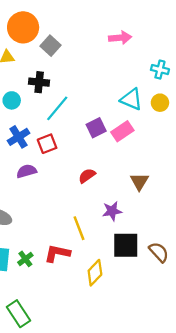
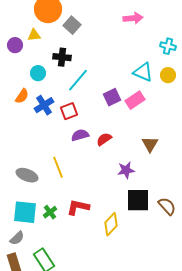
purple semicircle: (26, 171) -> (80, 135), moved
yellow line: (79, 228) -> (58, 167), moved

